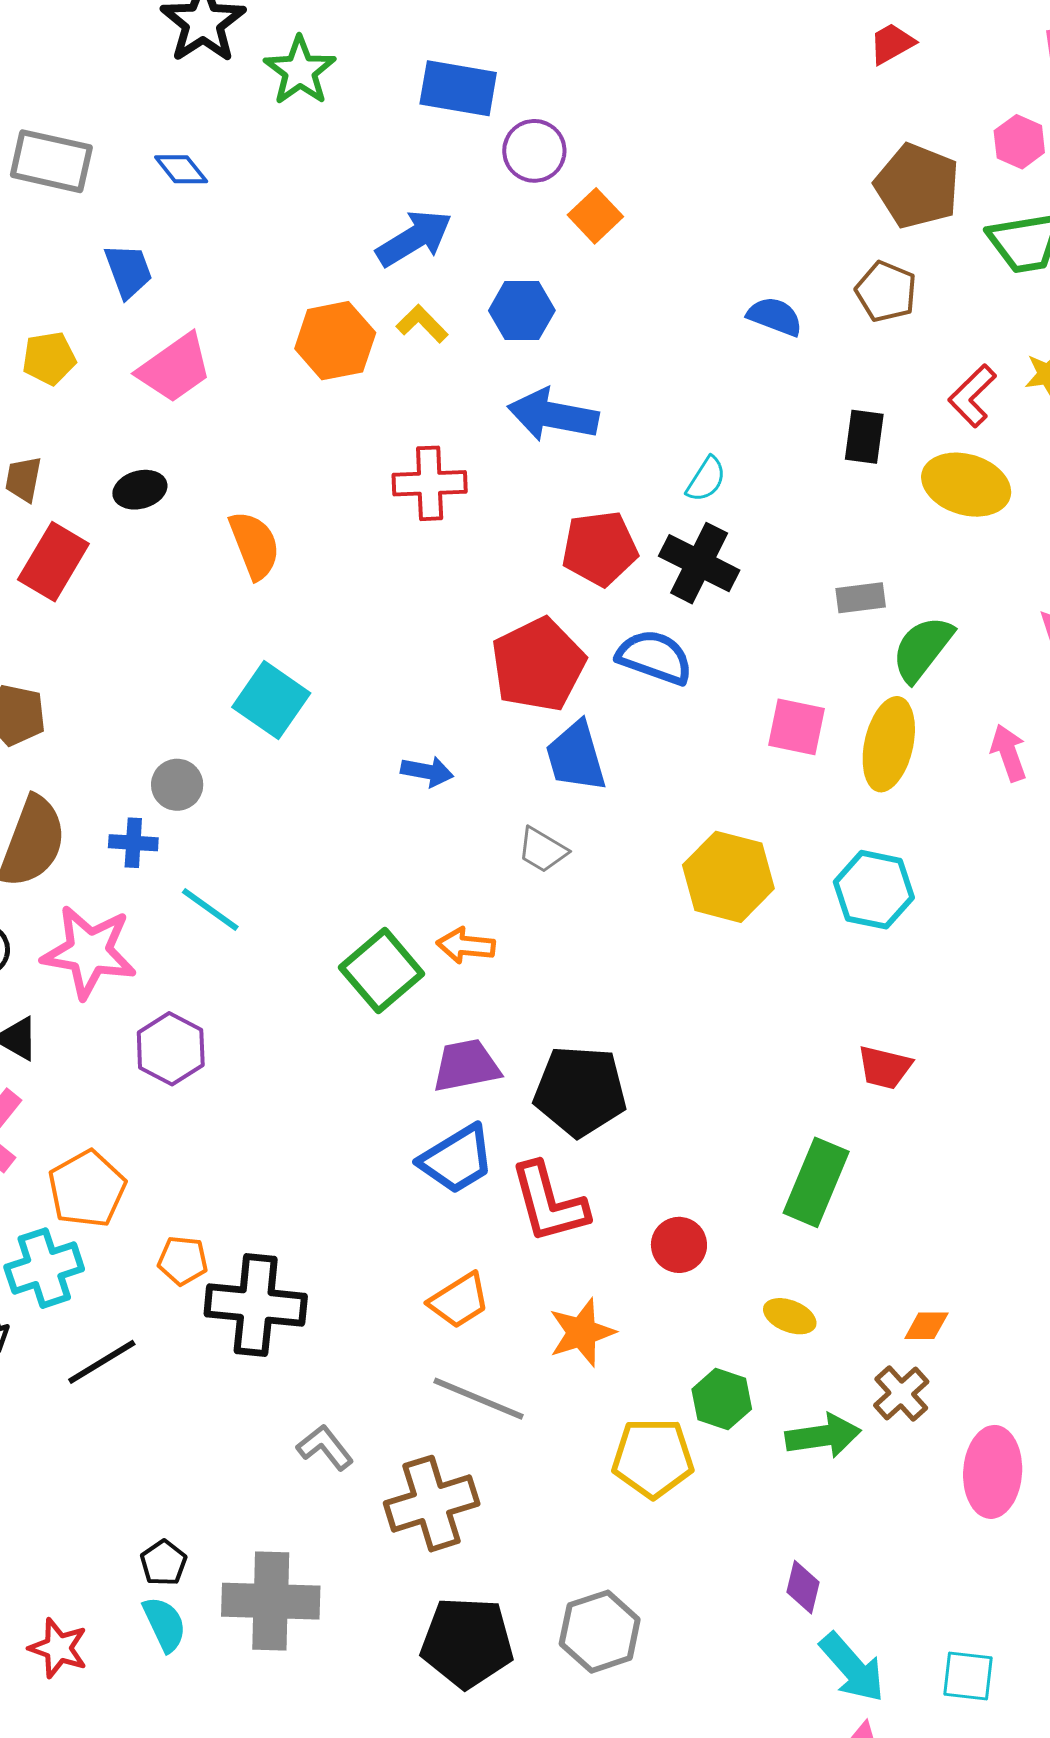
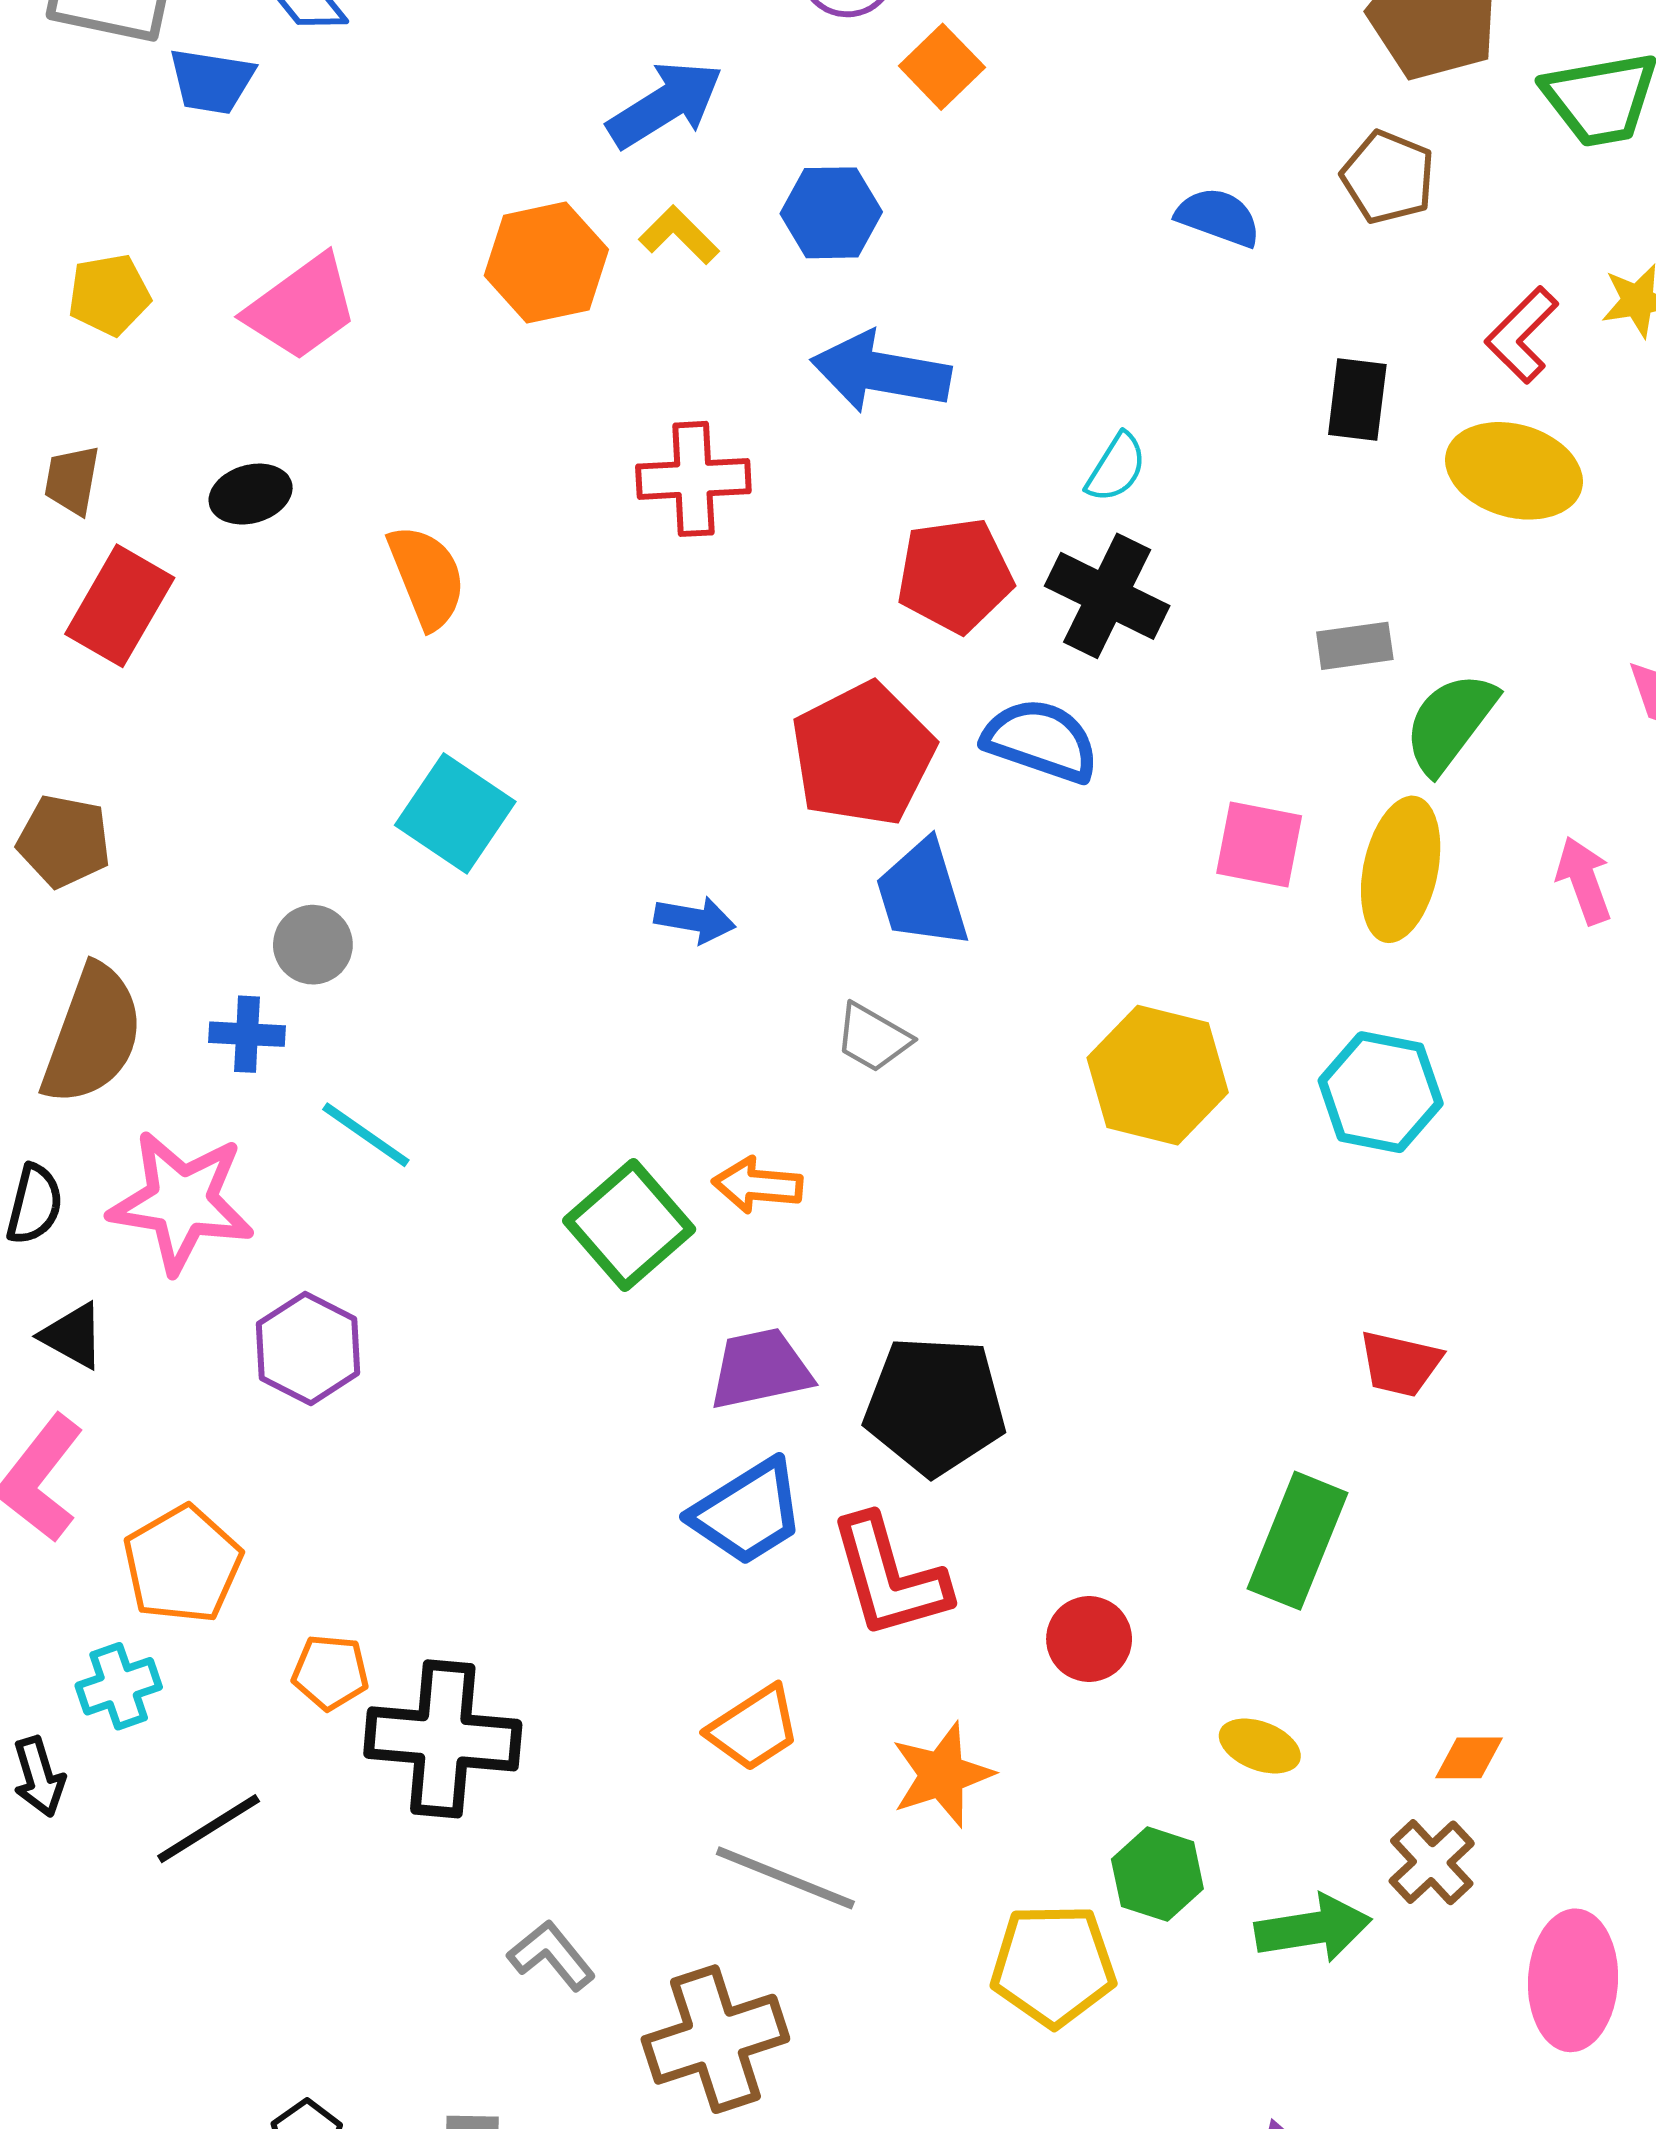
blue trapezoid: (128, 271) -> (211, 81), moved, turned 120
cyan cross: (44, 1268) -> (119, 1686), size x0.7

